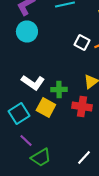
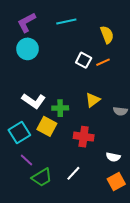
red cross: (82, 106) -> (84, 137), moved
white line: (84, 158) -> (73, 173), moved

